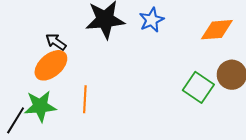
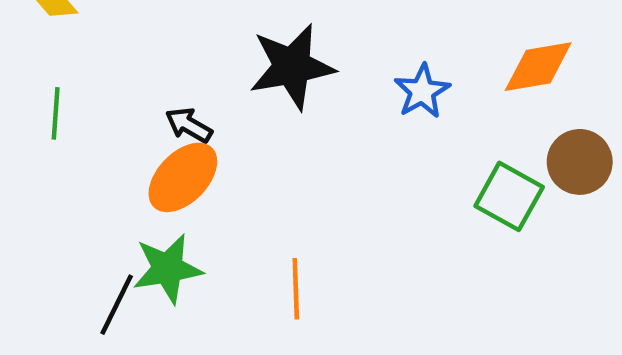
blue star: (152, 20) -> (422, 91), moved
orange line: (85, 99) -> (296, 289), moved

